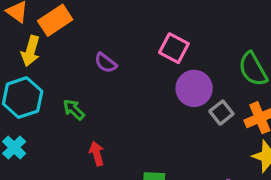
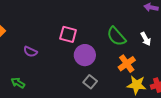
gray square: (221, 113) -> (90, 82), moved

